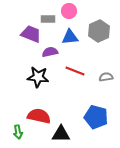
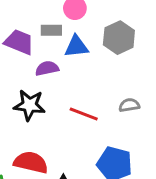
gray rectangle: (48, 19) -> (51, 30), moved
red line: (75, 71) -> (84, 114), moved

